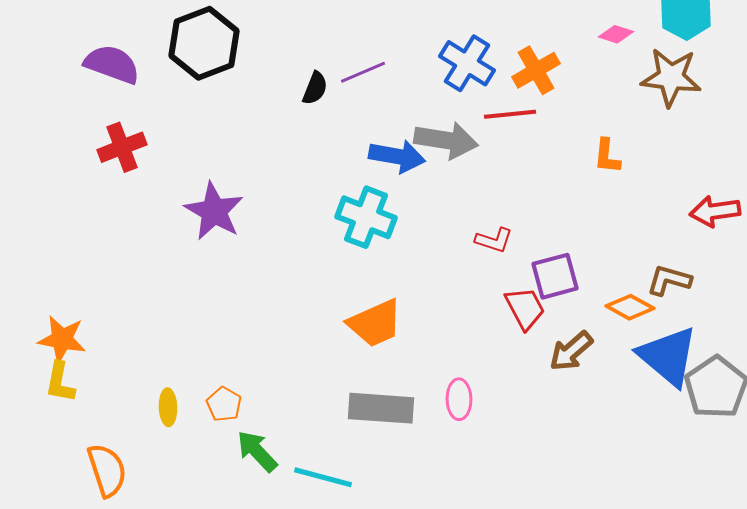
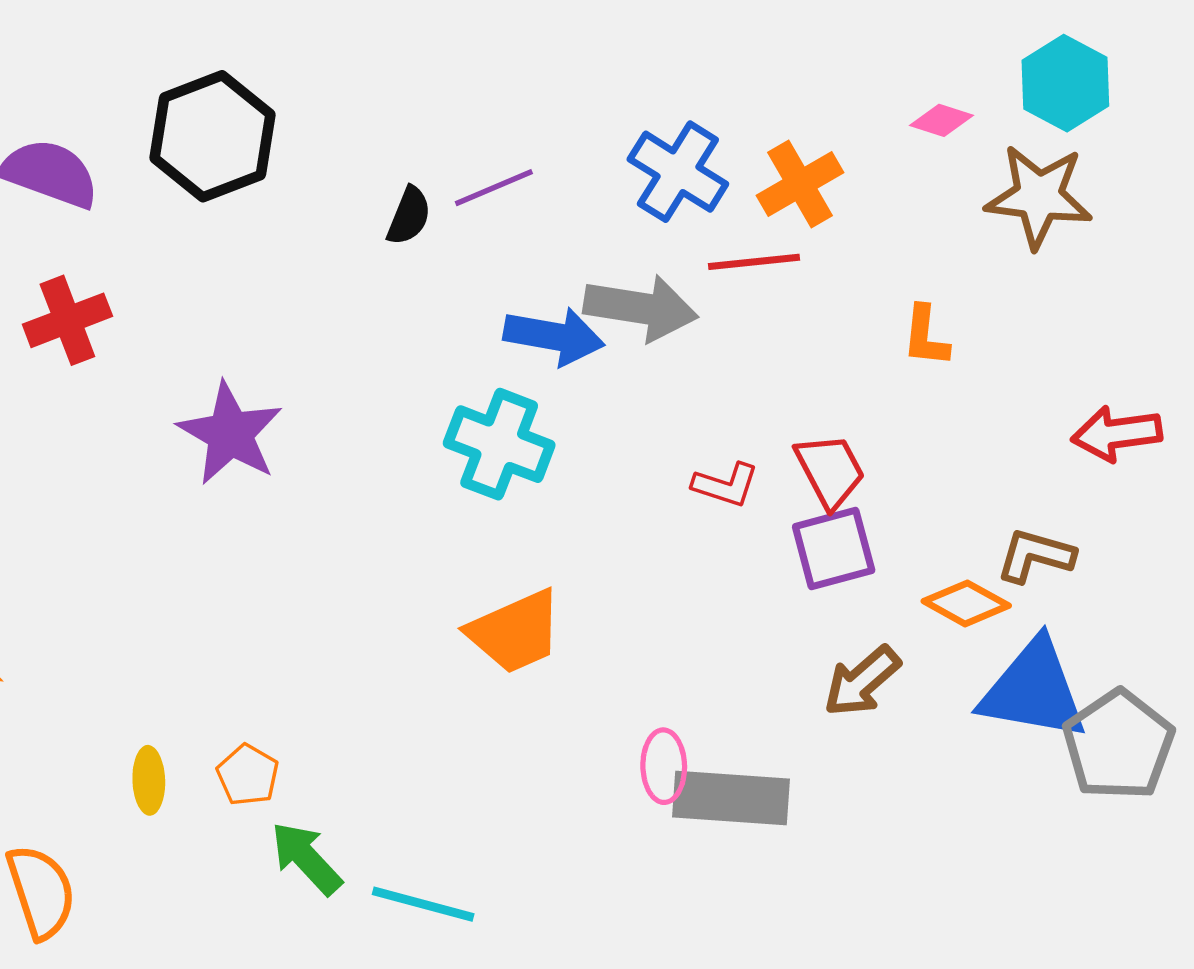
red trapezoid: (525, 308) -> (830, 471), moved
blue triangle: (668, 356) -> (1034, 690), turned -30
gray rectangle: (381, 408) -> (731, 798), moved

